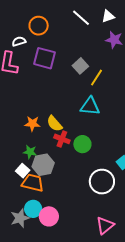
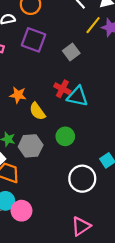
yellow line: (96, 78) -> (93, 25), moved
orange star: (32, 124) -> (18, 95), moved
red cross: (62, 139) -> (62, 89), moved
gray hexagon: (43, 165) -> (31, 146), moved

